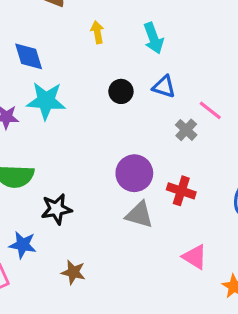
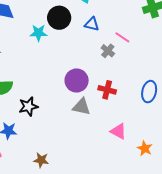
black circle: (121, 91) -> (59, 18), moved, size x1.5
cyan star: (46, 101) -> (38, 33), moved, size x0.7
brown star: (73, 272) -> (41, 160), moved

